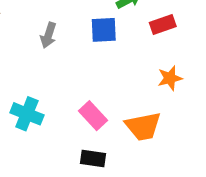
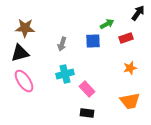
cyan cross: (27, 114) -> (65, 74), moved, turned -36
orange trapezoid: (143, 126) -> (130, 101), moved

